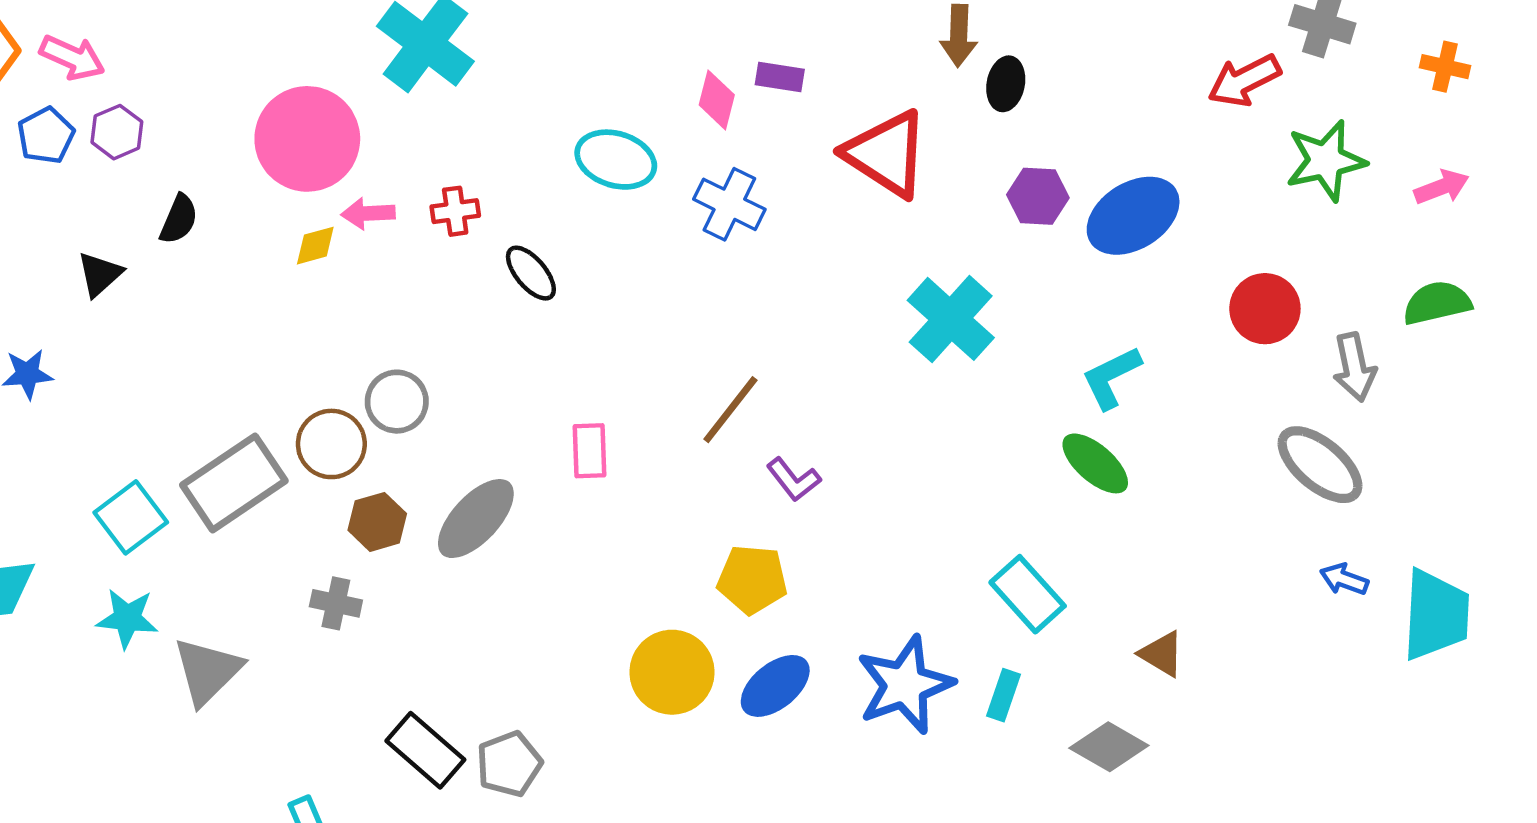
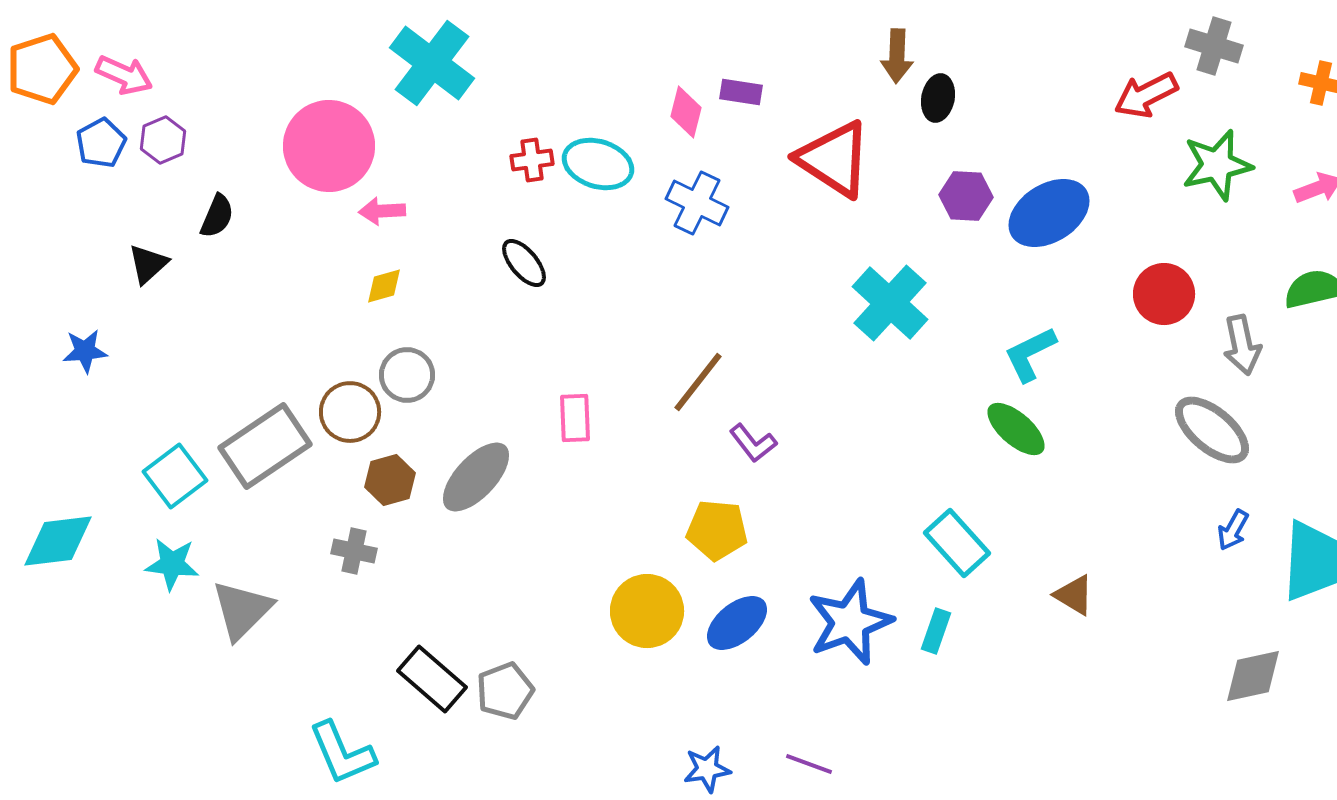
red cross: (455, 211) -> (532, 160), moved
yellow diamond: (315, 246) -> (384, 286), moved
blue arrow: (1344, 579) -> (1233, 530), turned -81
gray diamond: (1109, 747) -> (1253, 676), moved, turned -42

